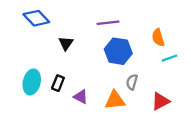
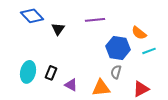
orange semicircle: (158, 38) -> (139, 33), turned -35
black triangle: (66, 43) -> (58, 29), moved
blue hexagon: (118, 51) -> (118, 48), moved

